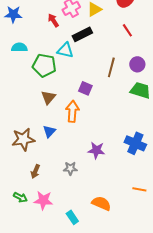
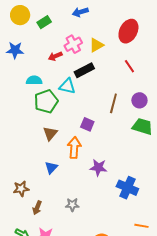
red arrow: (53, 20) -> (55, 56), turned -80
cyan semicircle: (19, 47) -> (34, 80), moved
green pentagon: (44, 65) -> (46, 101), turned -30
brown star: (23, 139) -> (21, 189), moved, size x0.7
blue cross: (135, 143) -> (127, 188), moved
purple star: (96, 150) -> (98, 168), moved

